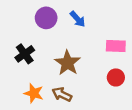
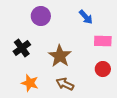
blue arrow: (78, 19) -> (86, 17), moved
brown arrow: (62, 94) -> (65, 84), moved

